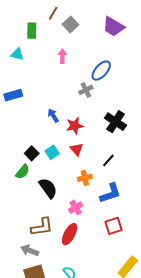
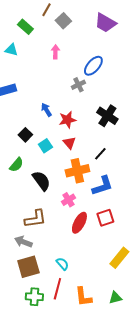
green rectangle: (32, 31) -> (25, 27), turned -49
black square: (32, 153) -> (25, 135), moved
orange cross: (85, 178) -> (77, 171), size x1.6
red ellipse: (70, 234) -> (79, 223), moved

